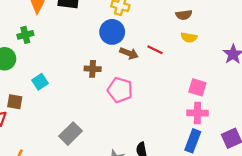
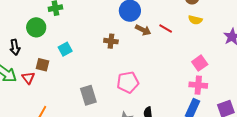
pink square: (197, 87) -> (200, 63), turned 35
pink pentagon: (120, 90) -> (128, 82), moved, turned -30
gray rectangle: (71, 134) -> (88, 95), turned -66

